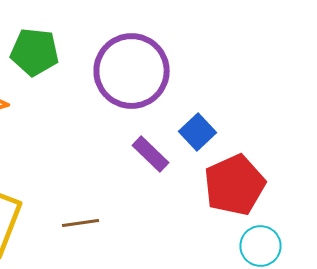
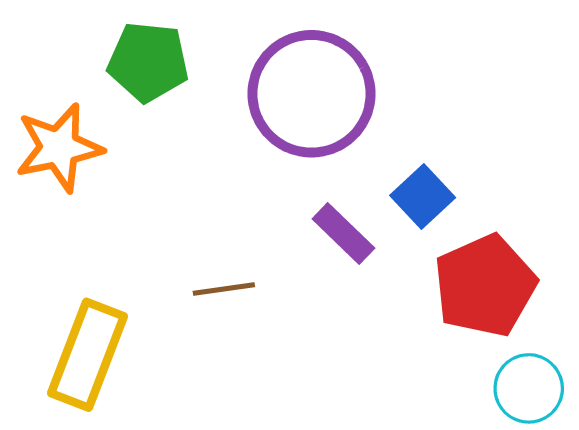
brown line: (80, 223) -> (224, 289), moved

